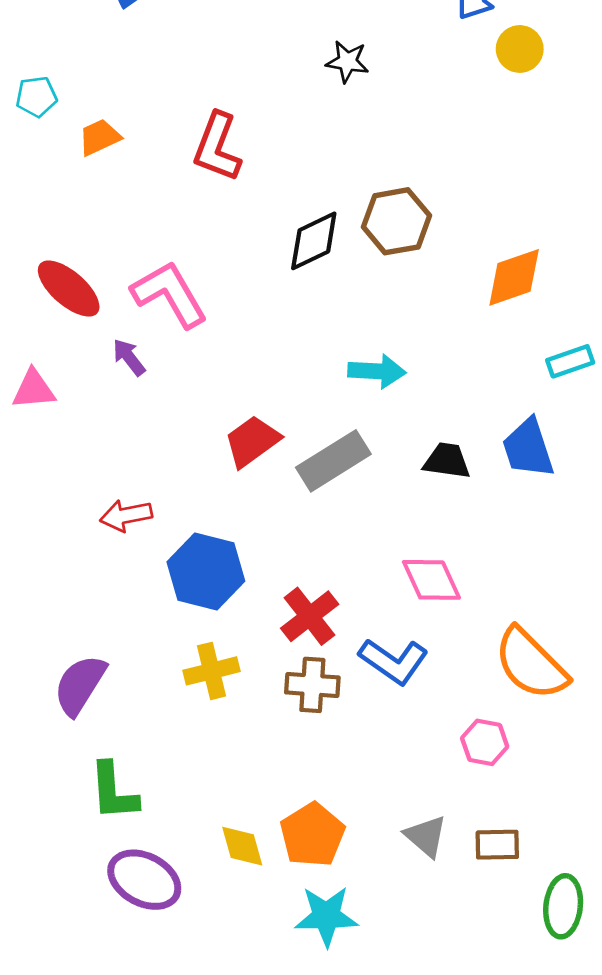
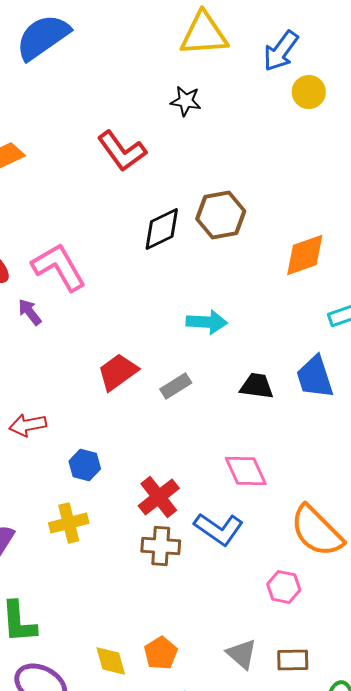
red L-shape: (217, 147) -> (122, 151), moved, turned -57
gray rectangle: (333, 461) -> (176, 386), size x0.6
blue hexagon: (206, 571) -> (85, 465), size x0.6
yellow cross: (212, 671) -> (69, 523), moved
orange pentagon: (312, 835) -> (161, 653), size x0.7

